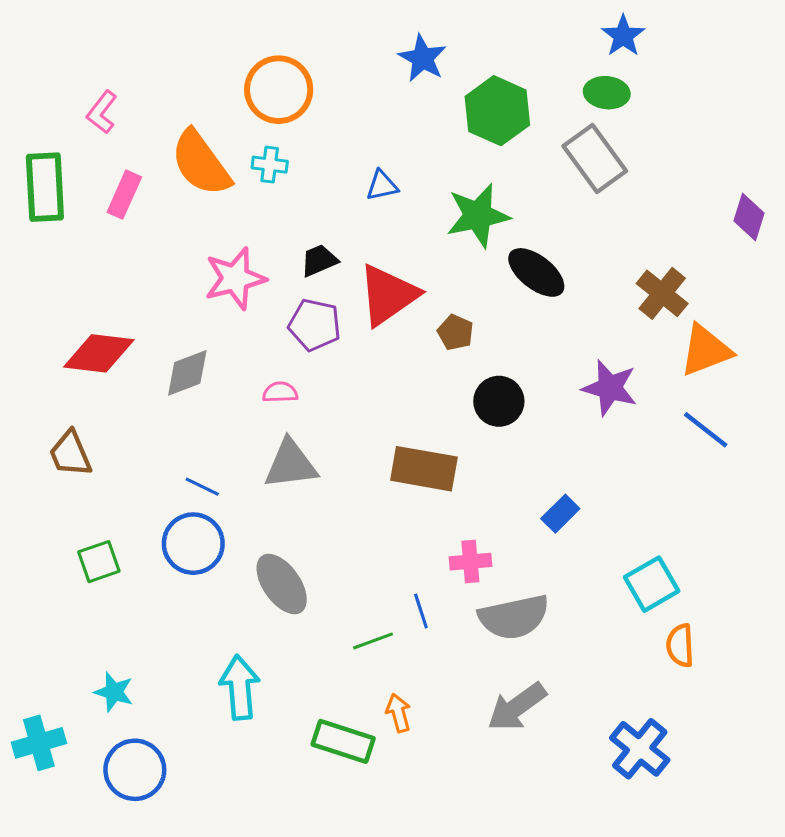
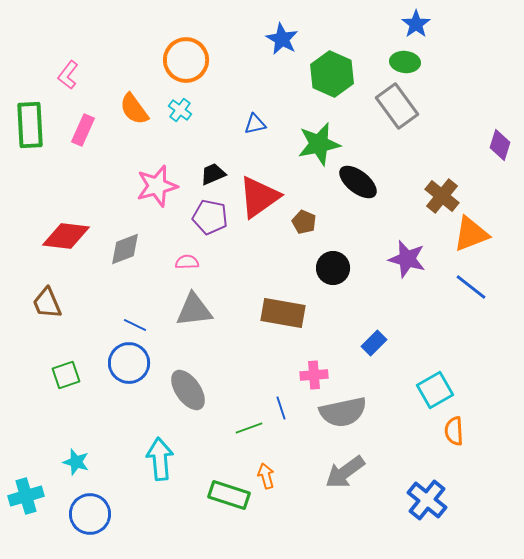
orange semicircle: (201, 163) -> (134, 109), size x0.7
cyan cross: (270, 165) -> (180, 110), turned 30

